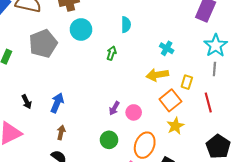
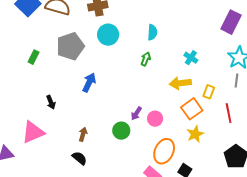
green arrow: (111, 53) -> (146, 59), moved
blue arrow: (57, 103) -> (89, 83), moved
green circle: (109, 140) -> (121, 131), moved

